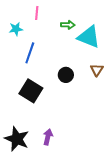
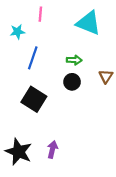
green arrow: (68, 25) -> (74, 60), moved
cyan triangle: (89, 37) -> (88, 23), moved

